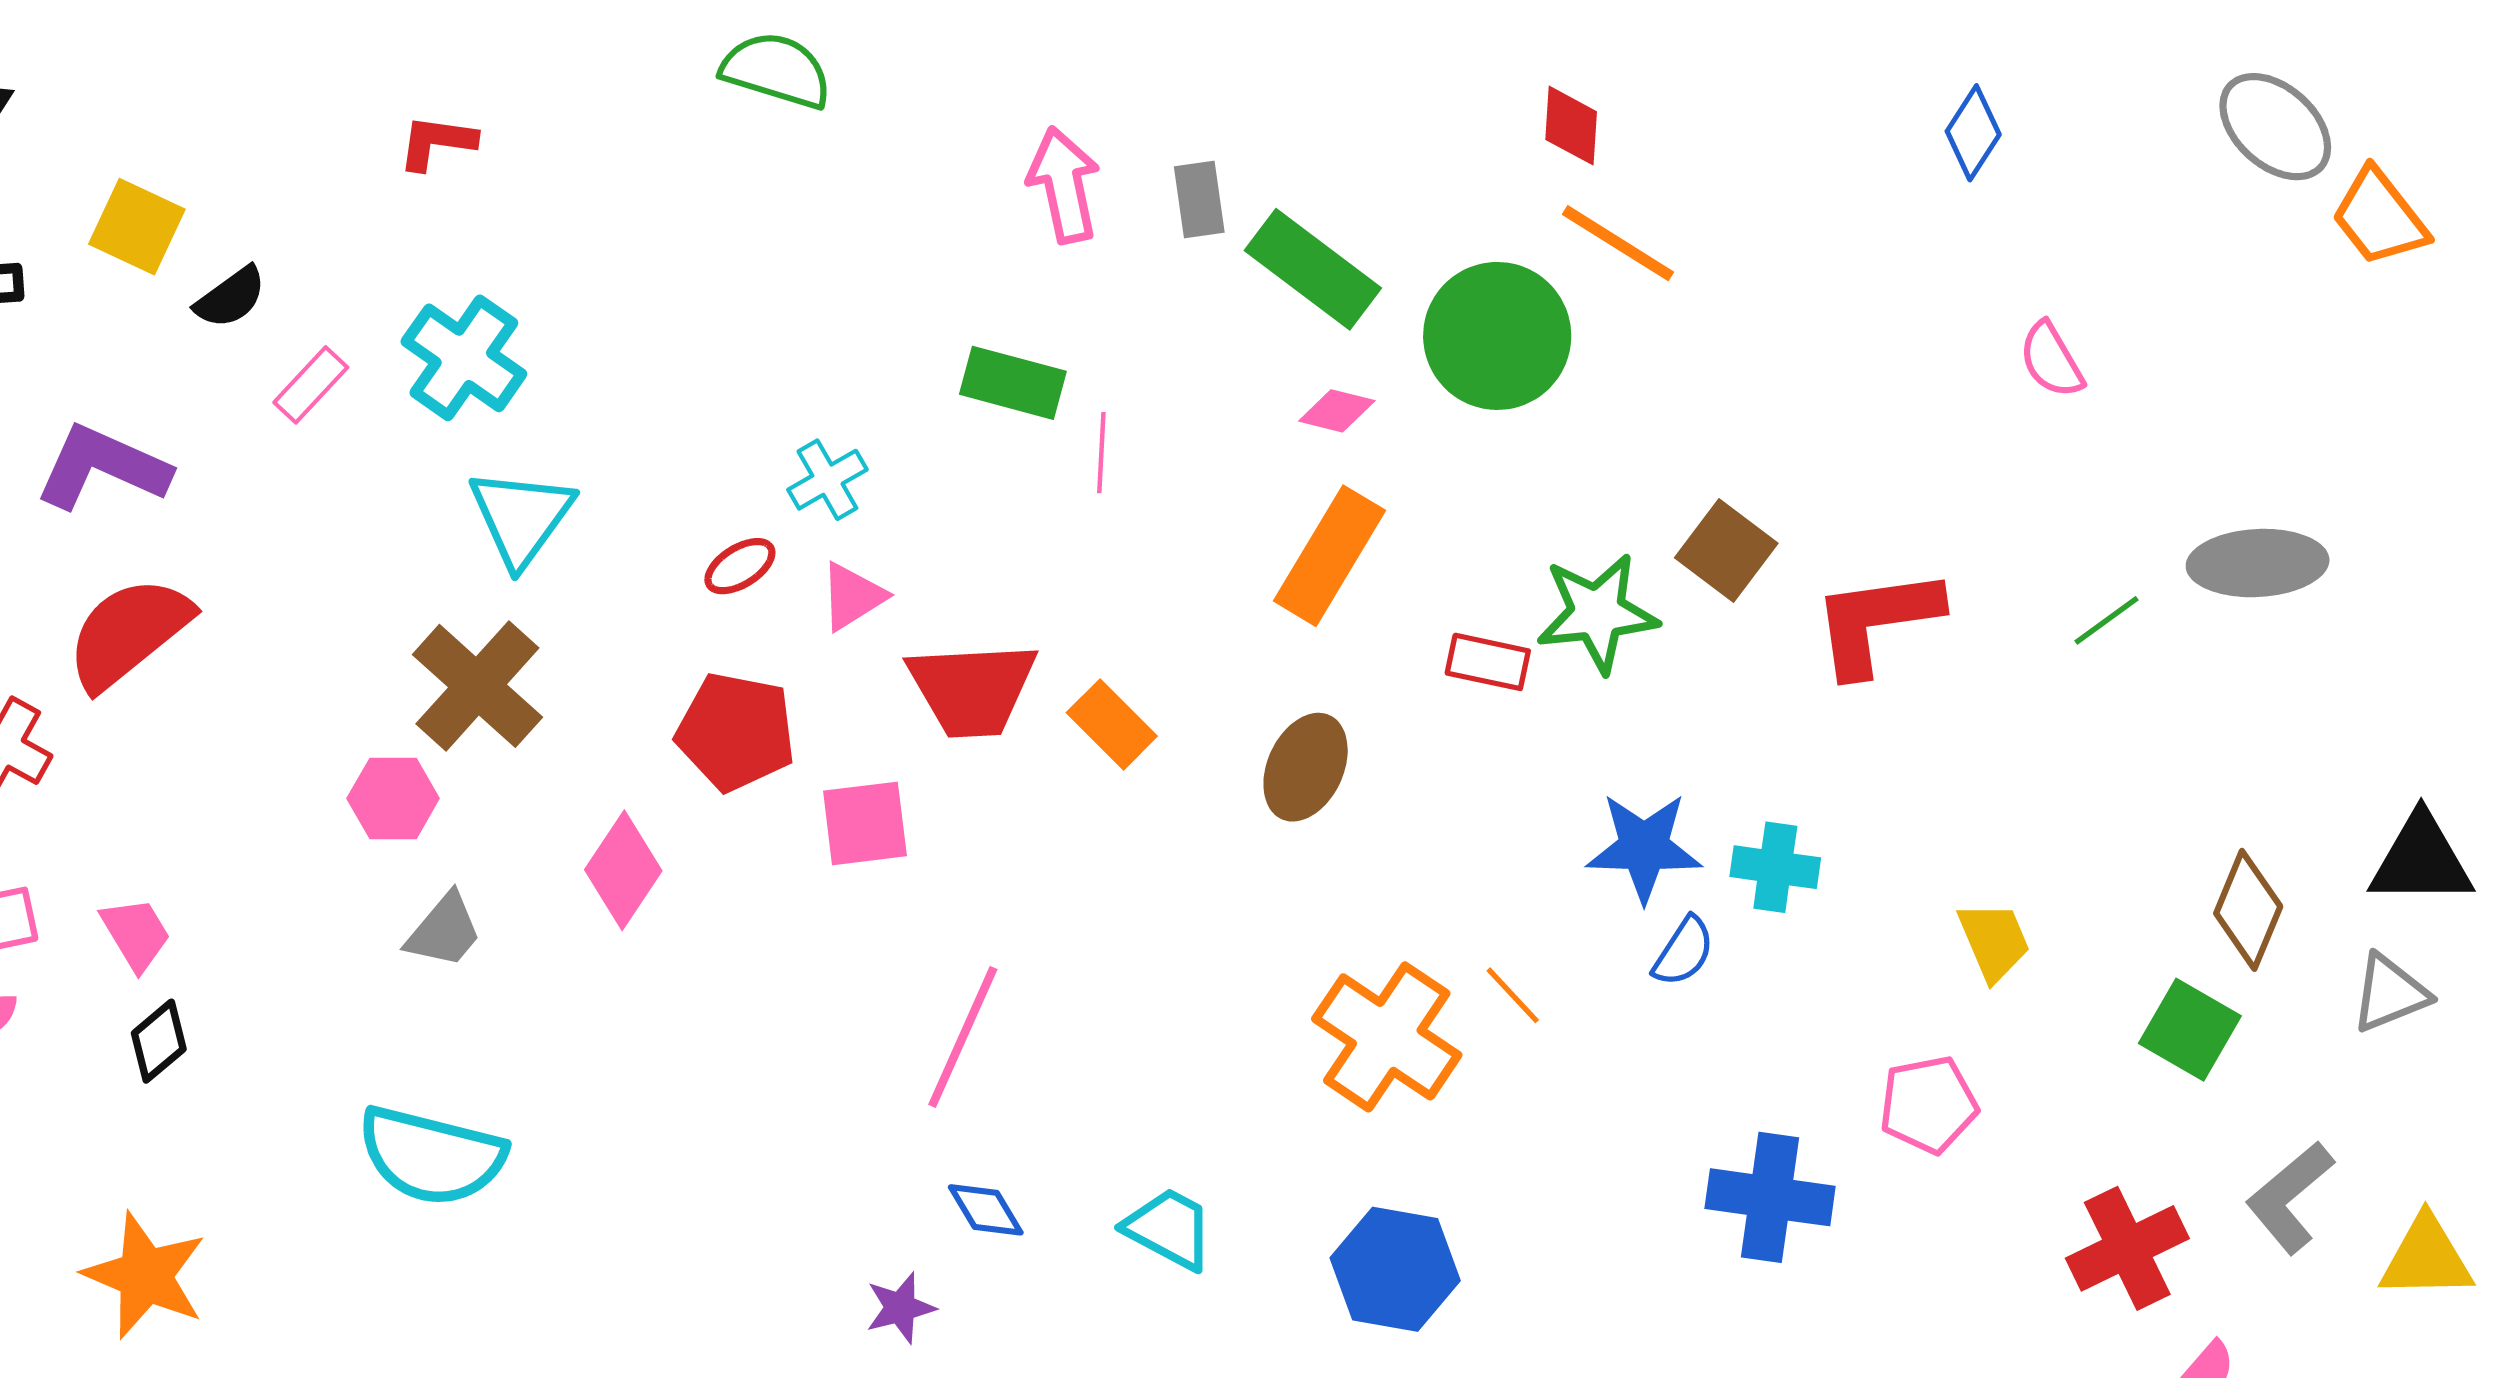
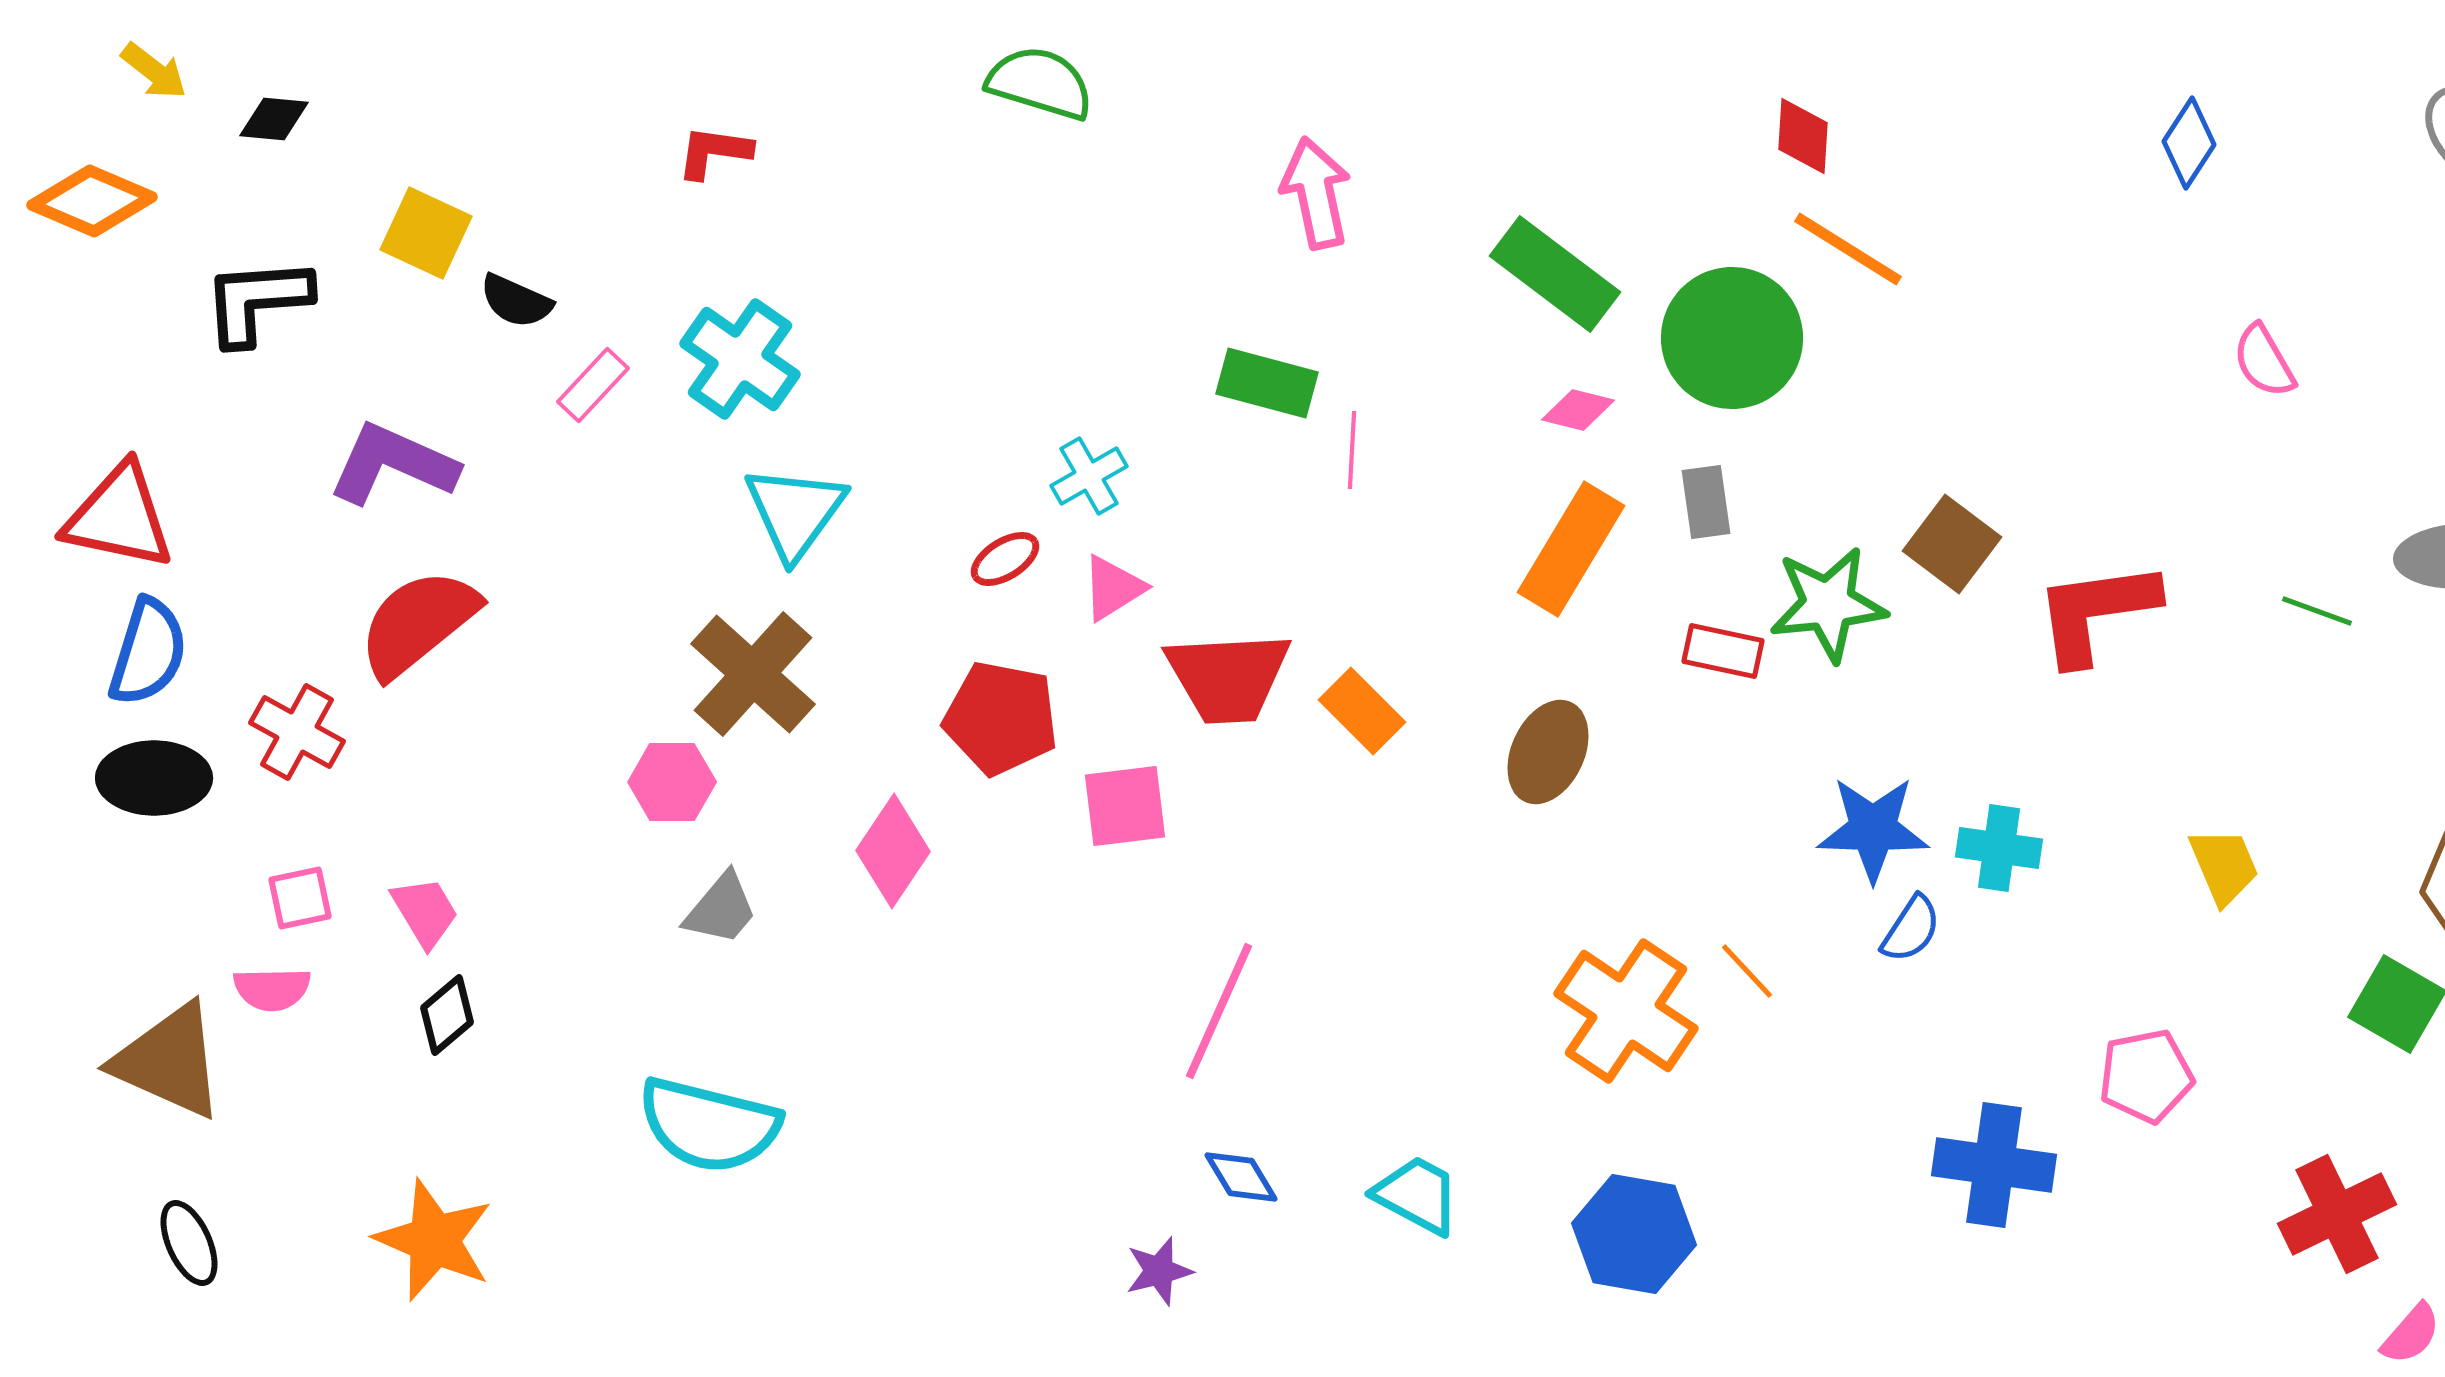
gray rectangle: (1199, 200) -> (1706, 502), moved
black semicircle: (231, 297) -> (516, 301), turned 60
green line: (2107, 620) -> (2317, 611), turned 56
yellow trapezoid: (1994, 941) -> (2224, 866), moved

